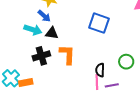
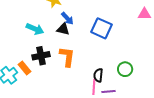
blue arrow: (44, 16) -> (67, 18), moved
black triangle: (52, 33) -> (63, 29), moved
orange rectangle: (26, 83) -> (25, 68), moved, turned 56

